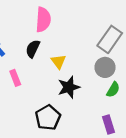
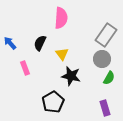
pink semicircle: (43, 20) -> (61, 18), moved
black star: (69, 87) -> (71, 76), turned 30

